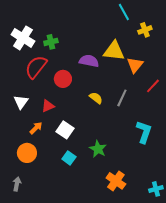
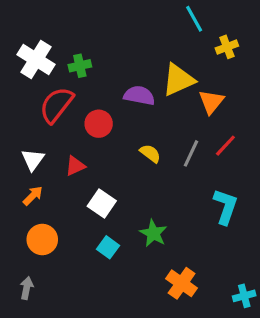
yellow triangle: (114, 51) -> (178, 80), turned -30
red line: (153, 86) -> (225, 146), moved
orange arrow: (36, 128) -> (33, 196), moved

